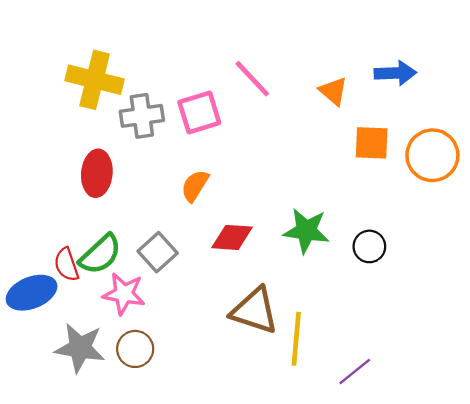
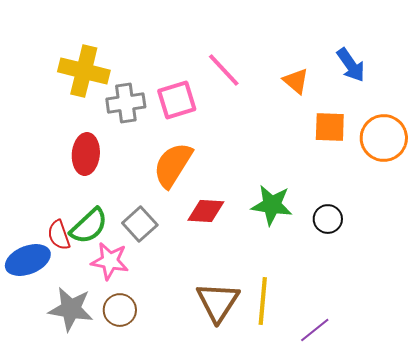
blue arrow: (395, 73) -> (351, 65), turned 57
orange semicircle: (195, 186) -> (173, 165), size x1.6
brown triangle: (255, 311) -> (218, 302), moved, turned 45

